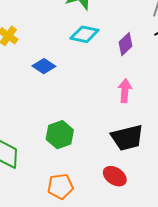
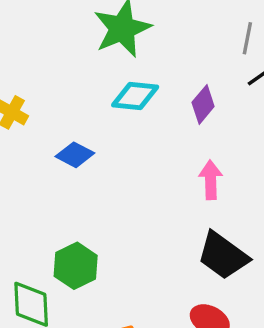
green hexagon: (60, 135) -> (76, 266), moved
black trapezoid: (127, 138) -> (223, 256), turned 56

